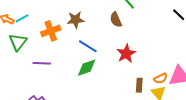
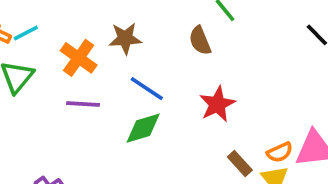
orange cross: (51, 31) -> (79, 58), turned -36
purple line: (42, 63) -> (83, 104), moved
brown rectangle: (139, 85) -> (240, 164), turned -48

